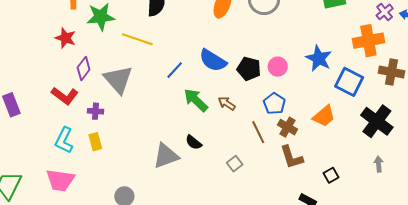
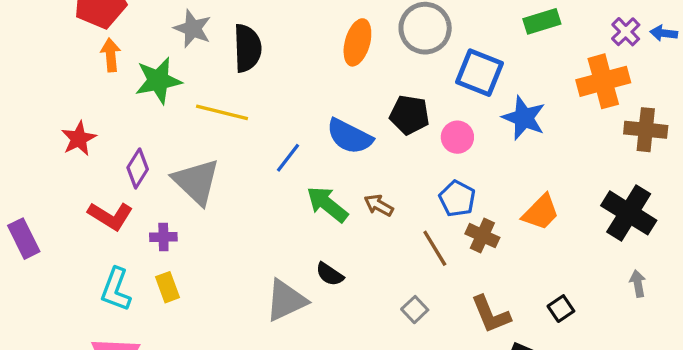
red star: (65, 38) -> (79, 139), moved, turned 30
black pentagon: (249, 69) -> (409, 115), moved
blue square: (349, 82) -> (479, 73), moved
brown L-shape: (291, 157) -> (491, 314), moved
gray square: (235, 164) -> (415, 310), moved

